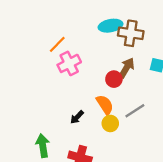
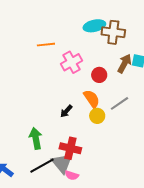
orange line: (57, 44) -> (46, 45), turned 42
pink cross: (69, 63) -> (72, 62), moved
brown arrow: (127, 68) -> (124, 64), moved

